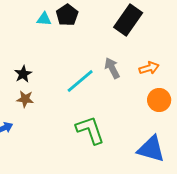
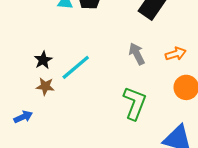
cyan line: (80, 81) -> (76, 67), moved
green L-shape: (90, 130) -> (135, 103), moved, turned 40

